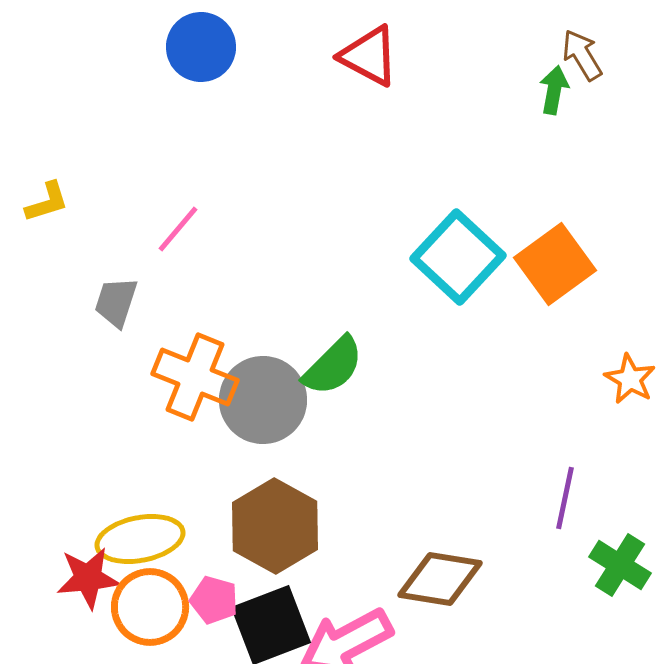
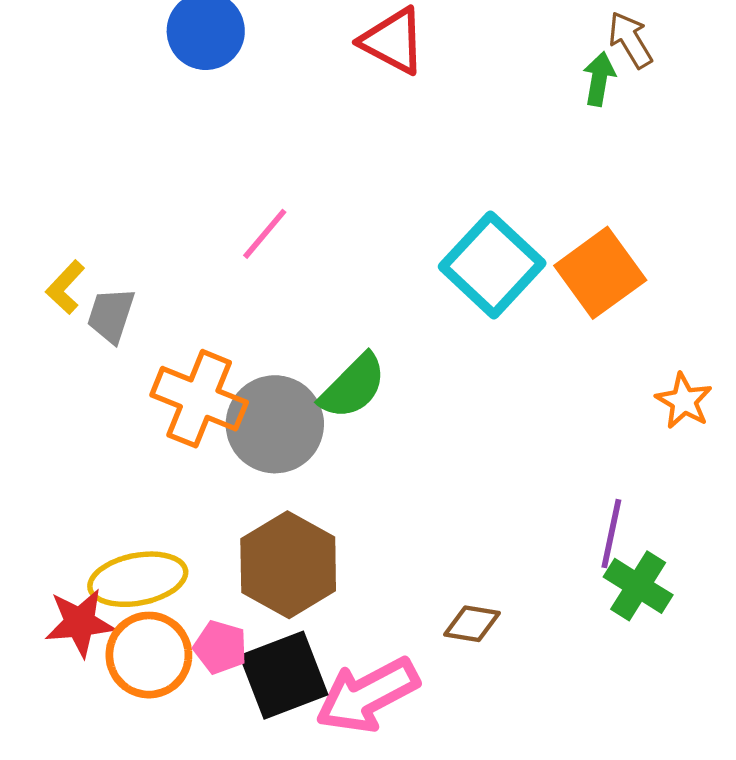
yellow L-shape: (47, 202) -> (65, 287), moved, turned 150
pink line: (178, 229) -> (265, 234), moved
green cross: (620, 565) -> (638, 586), moved
brown diamond: (440, 579) -> (472, 624), size x0.6

